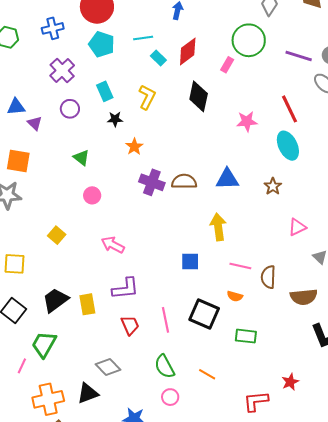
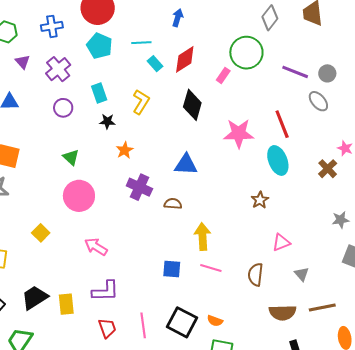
pink star: (247, 121) -> (239, 133), size x1.4
purple triangle: (35, 123) -> (23, 62), moved
blue triangle: (227, 179) -> (186, 165), moved
brown semicircle: (184, 182) -> (173, 204), moved, size x0.7
pink circle: (92, 195) -> (79, 196), size x1.8
pink line: (240, 266) -> (211, 268), moved
brown semicircle: (268, 277) -> (256, 275), moved
orange semicircle: (235, 296) -> (215, 321), moved

